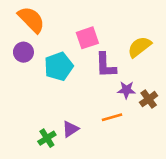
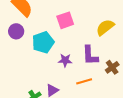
purple L-shape: (106, 65) -> (90, 55), moved
purple star: (126, 90) -> (65, 60), moved

